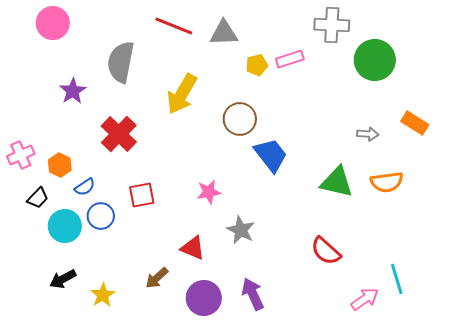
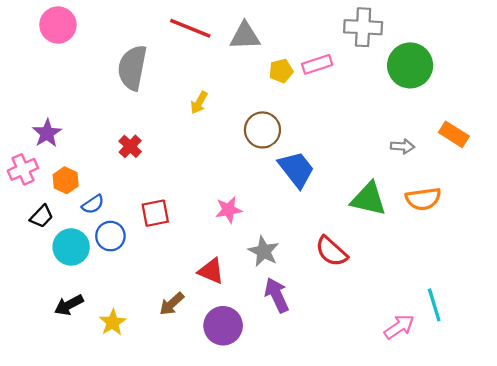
purple star: (73, 91) -> (47, 133), moved
yellow arrow: (182, 94) -> (199, 103), size x0.5
red cross: (119, 134) -> (130, 146), size x0.6
red semicircle: (326, 251) -> (331, 251), moved
purple arrow: (253, 294) -> (277, 295), moved

